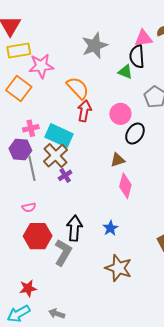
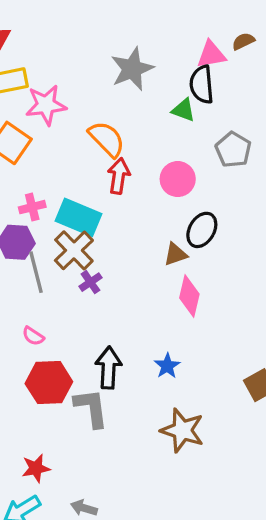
black ellipse: (135, 134) -> (202, 230), moved
pink semicircle: (29, 207) -> (33, 336), turned 48
gray L-shape: (63, 252) -> (91, 408), turned -36

